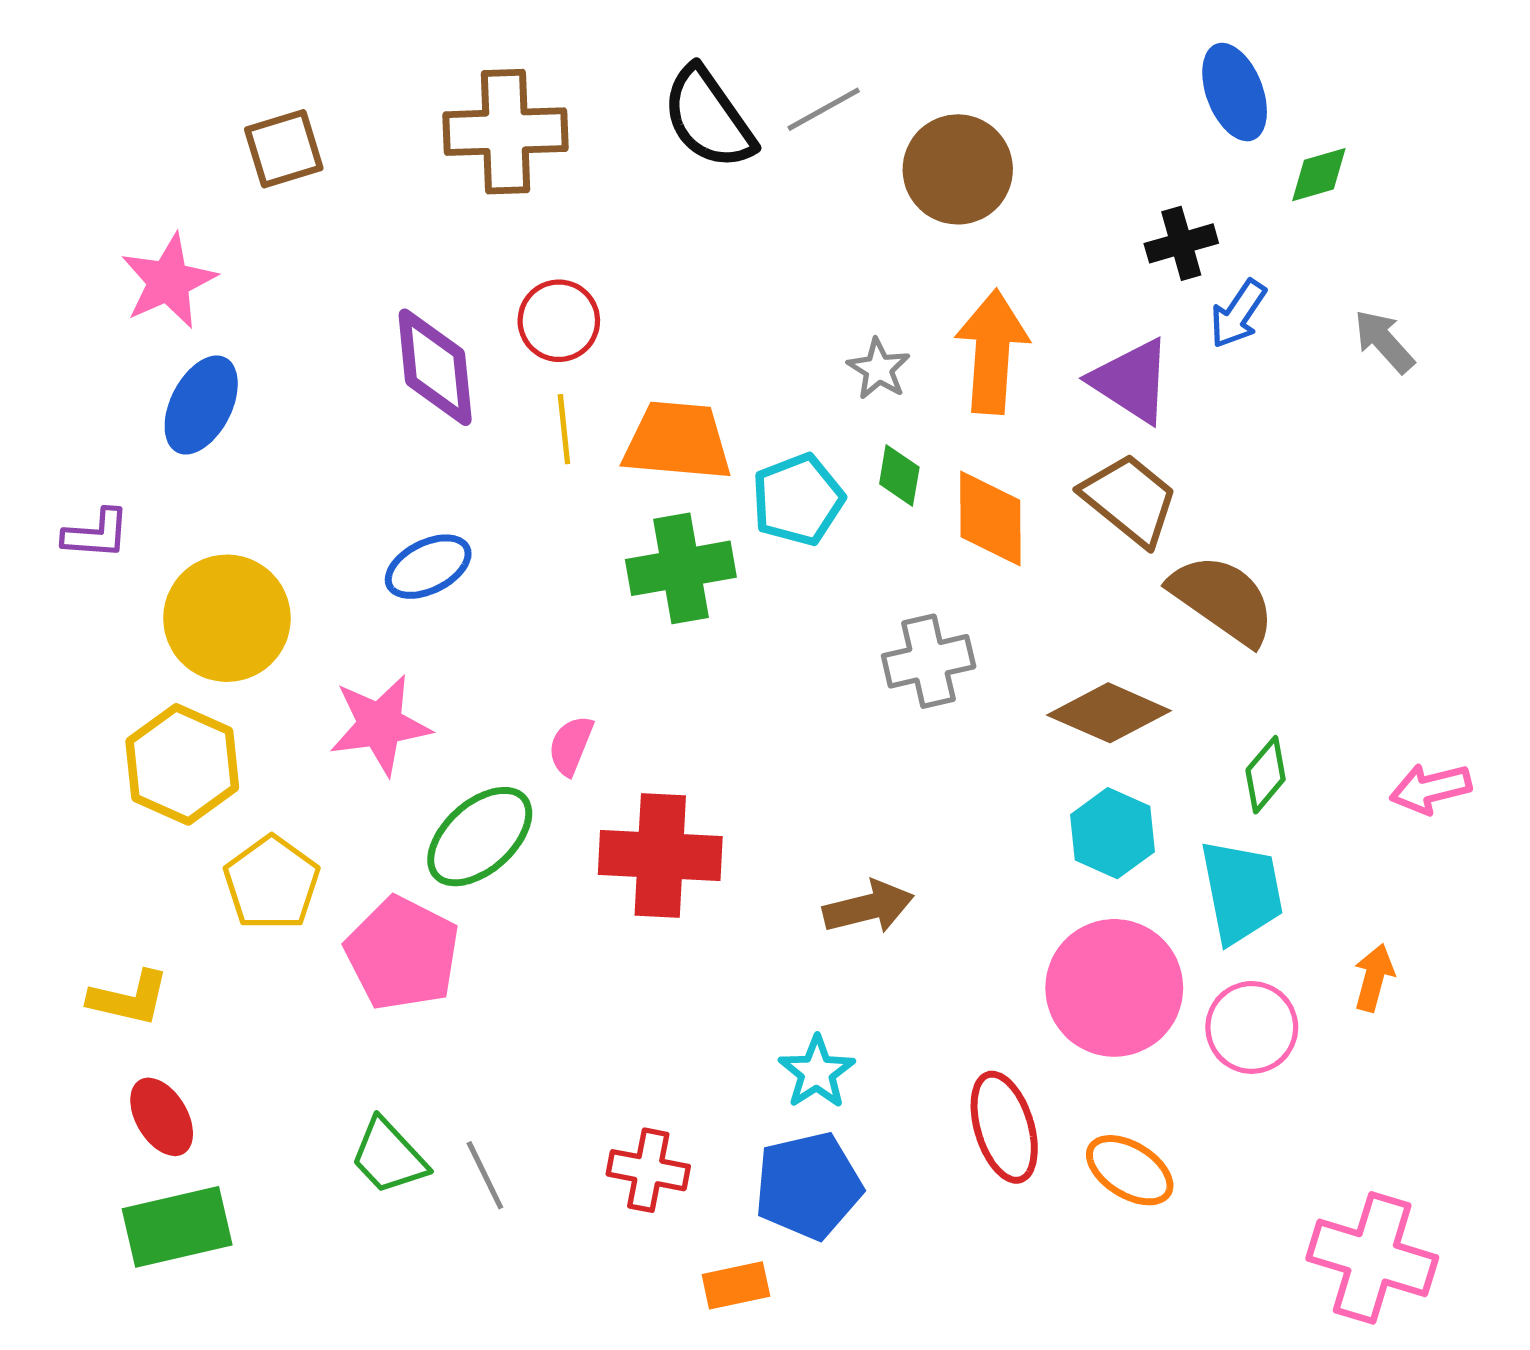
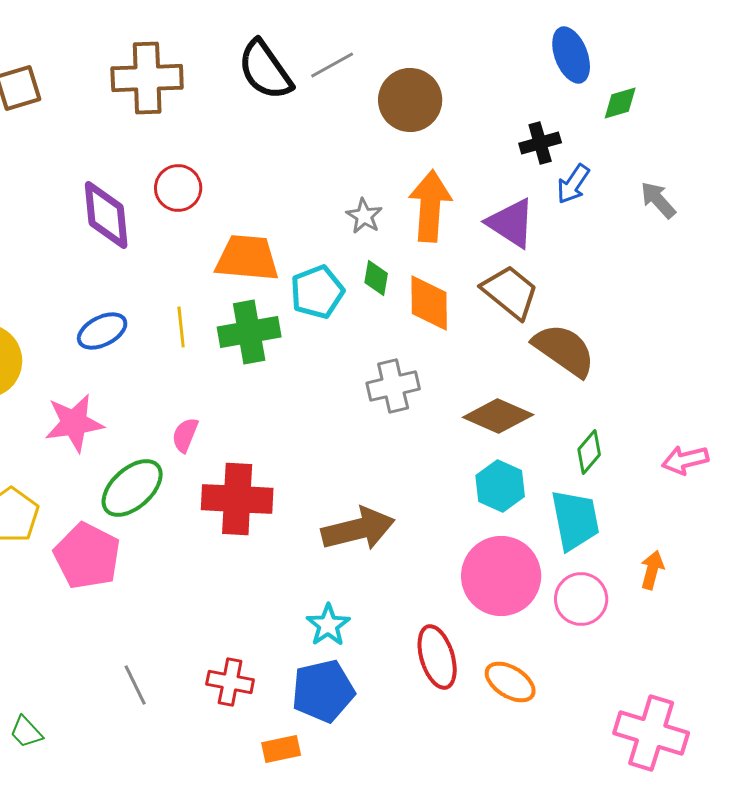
yellow line: (564, 429) -> (181, 327), moved
brown arrow: (868, 907) -> (358, 529), size x1.4
green trapezoid: (389, 1156) -> (26, 732), moved, size x0.7

